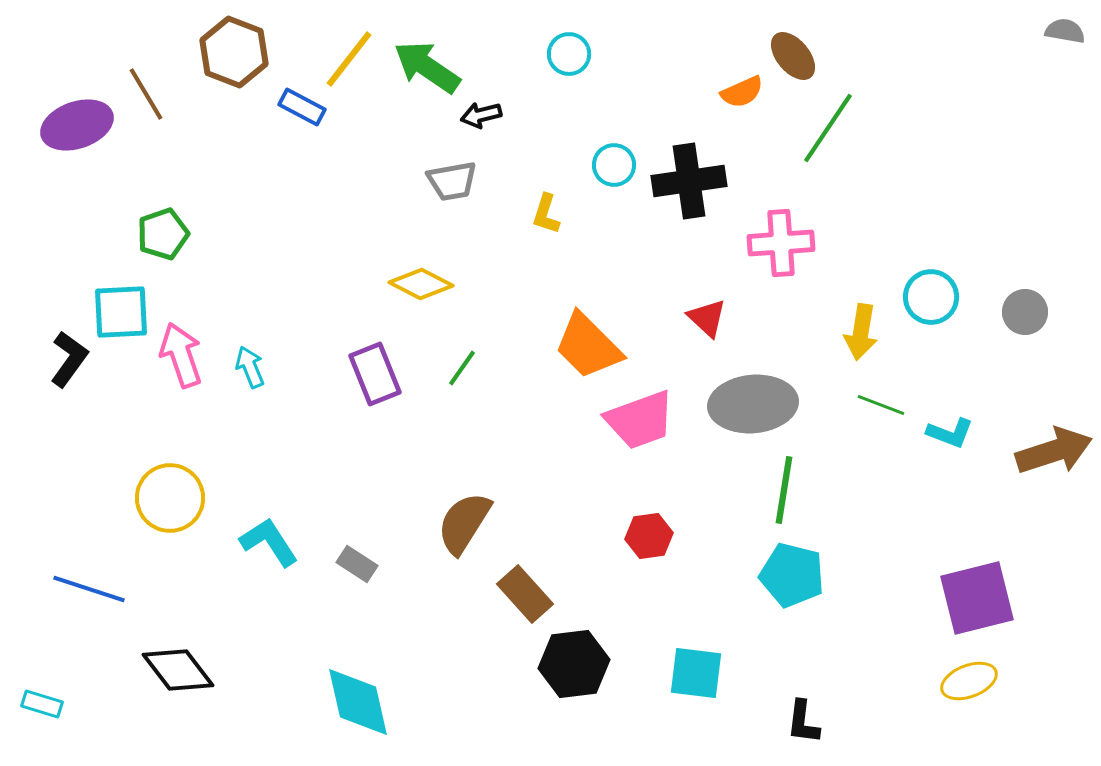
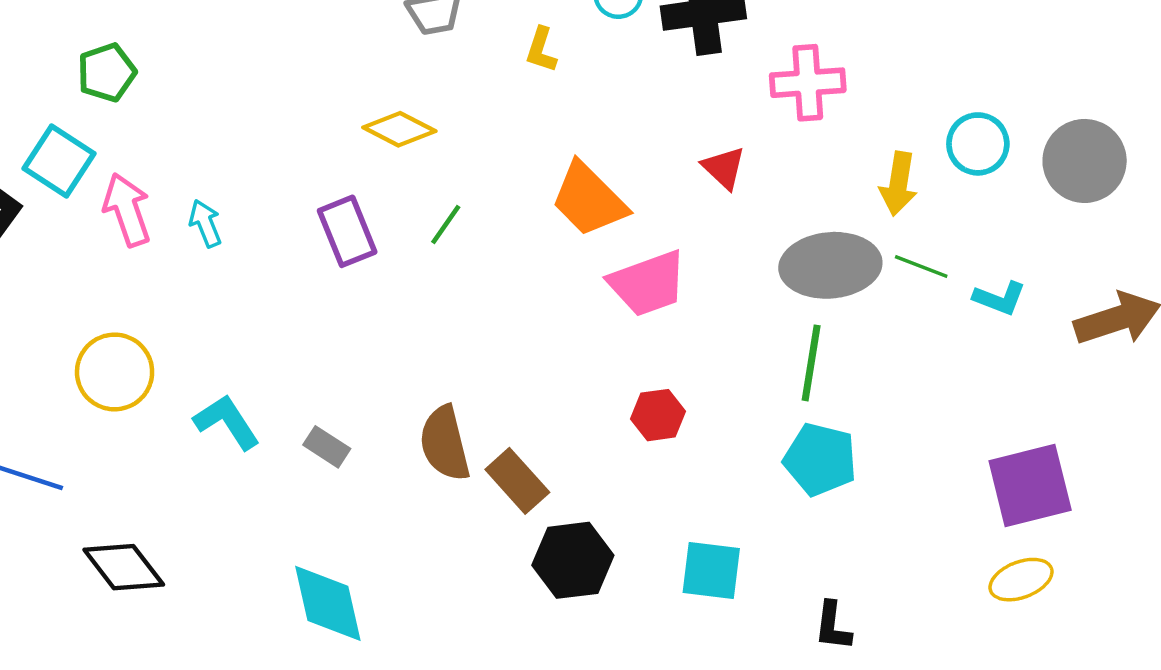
cyan square: (121, 312) -> (59, 161), turned 36
gray circle: (1025, 312) -> (1085, 161), size x1.6
gray ellipse: (753, 404) -> (830, 265), moved
brown semicircle: (464, 523) -> (445, 443), moved, turned -46

